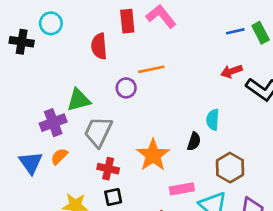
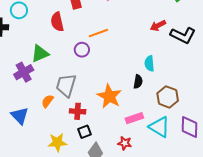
green triangle: (79, 100) -> (40, 54), moved
purple cross: (53, 123) -> (24, 72), moved
orange semicircle: (59, 156) -> (47, 101), moved

